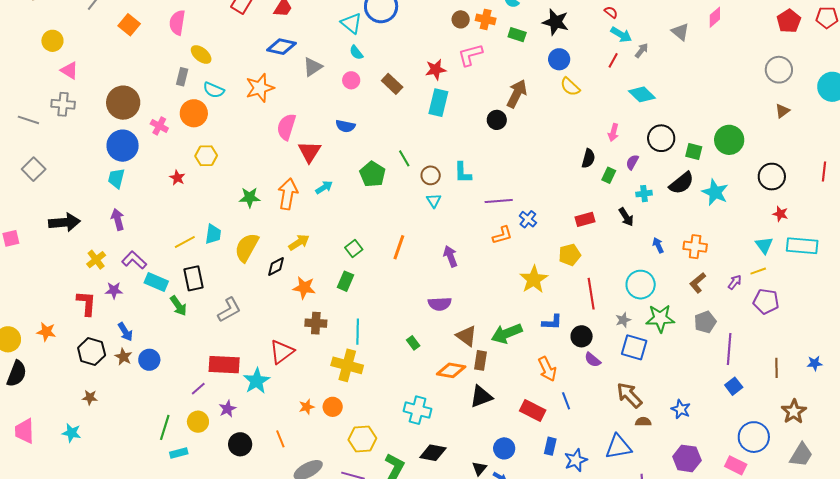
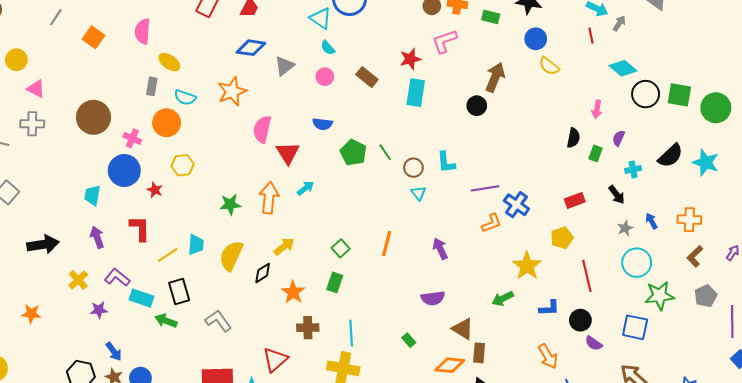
red line: (613, 60) -> (591, 36), turned -35
black circle: (661, 138) -> (646, 94), moved
blue circle: (123, 146) -> (124, 170), moved
green square: (694, 151) -> (679, 95), moved, size x1.4
green pentagon: (373, 174) -> (353, 152), moved
blue cross: (528, 219) -> (516, 205), size x1.4
orange star: (304, 288) -> (293, 292), turned 30
red L-shape: (86, 303) -> (140, 228), moved
green arrow: (178, 306) -> (166, 321), turned 150
gray L-shape: (229, 310) -> (218, 321), turned -92
gray star: (623, 320) -> (625, 228), moved
orange star: (46, 332) -> (31, 314), moved
green arrow: (507, 333) -> (503, 299), moved, size x0.7

